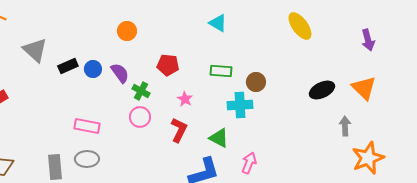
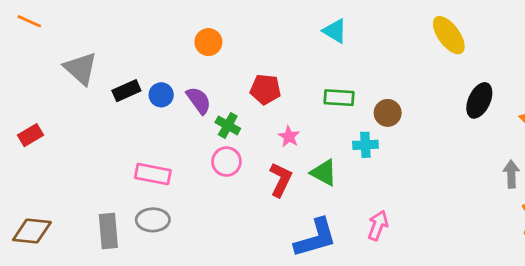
black ellipse: (322, 90) -> (479, 100), moved, turned -40
cyan cross: (240, 105) -> (365, 145), size x0.7
green triangle: (219, 138) -> (324, 173), moved

